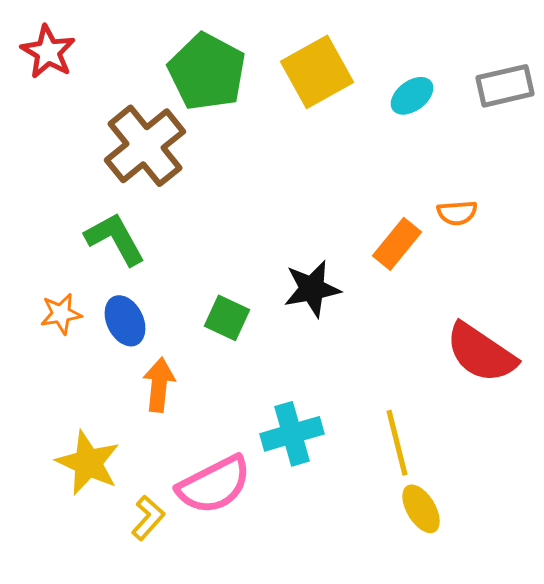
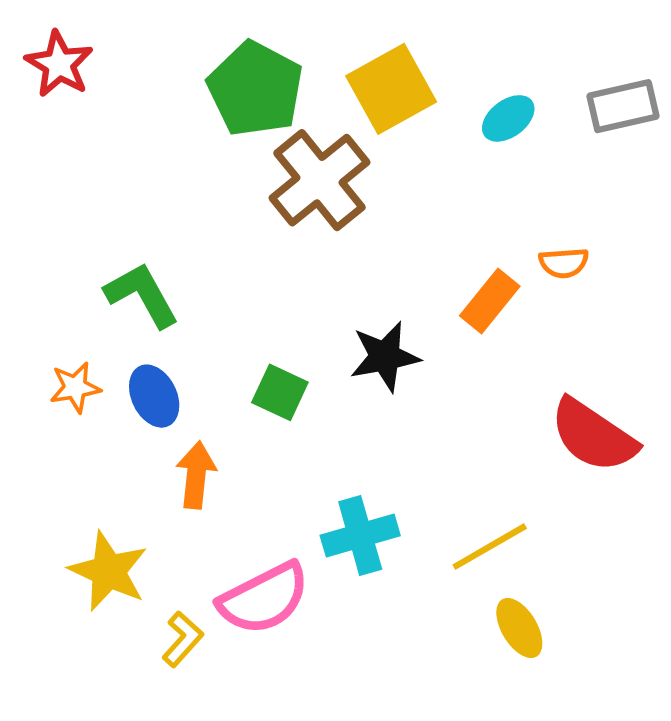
brown cross: (145, 146) -> (319, 180), moved
yellow line: (397, 443) -> (490, 547), turned 74

